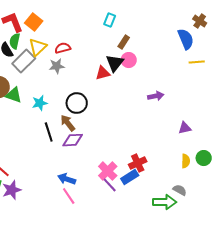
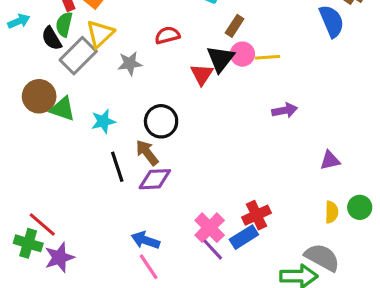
red semicircle: (63, 48) -> (167, 35), moved
yellow line: (197, 62) -> (267, 57), moved
red triangle: (103, 73) -> (202, 74), turned -42
gray semicircle: (180, 190) -> (322, 257), size x1.6

